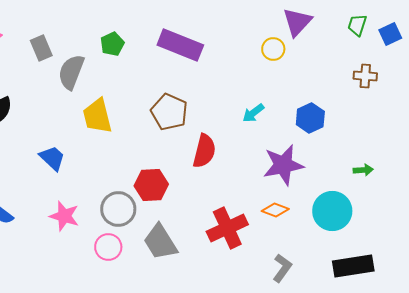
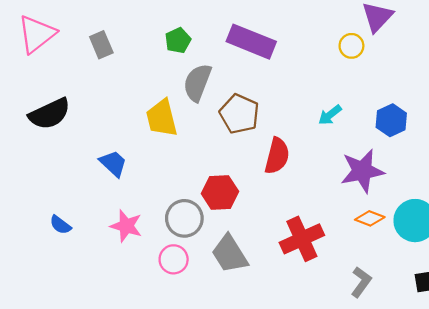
gray semicircle: (71, 72) -> (197, 83), moved
orange diamond: (275, 210) -> (370, 218), moved

